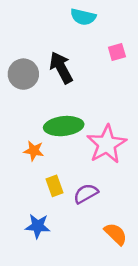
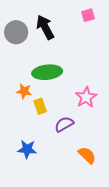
pink star: (107, 144) -> (86, 97), moved, size x0.7
yellow rectangle: (55, 186) -> (40, 106), moved

